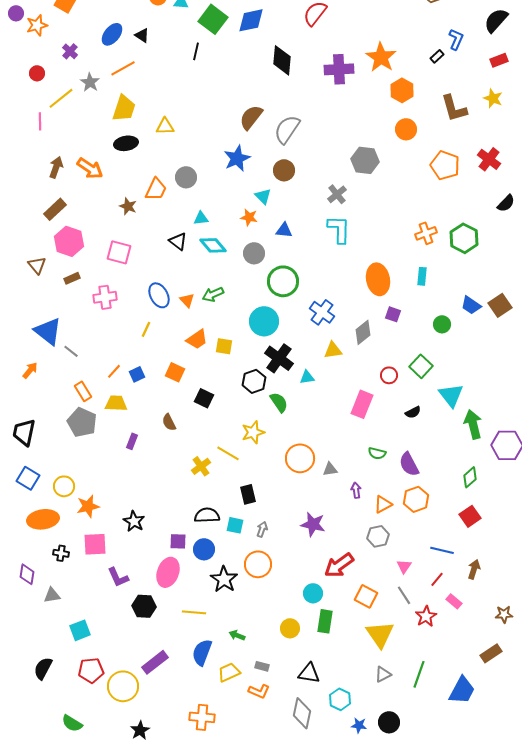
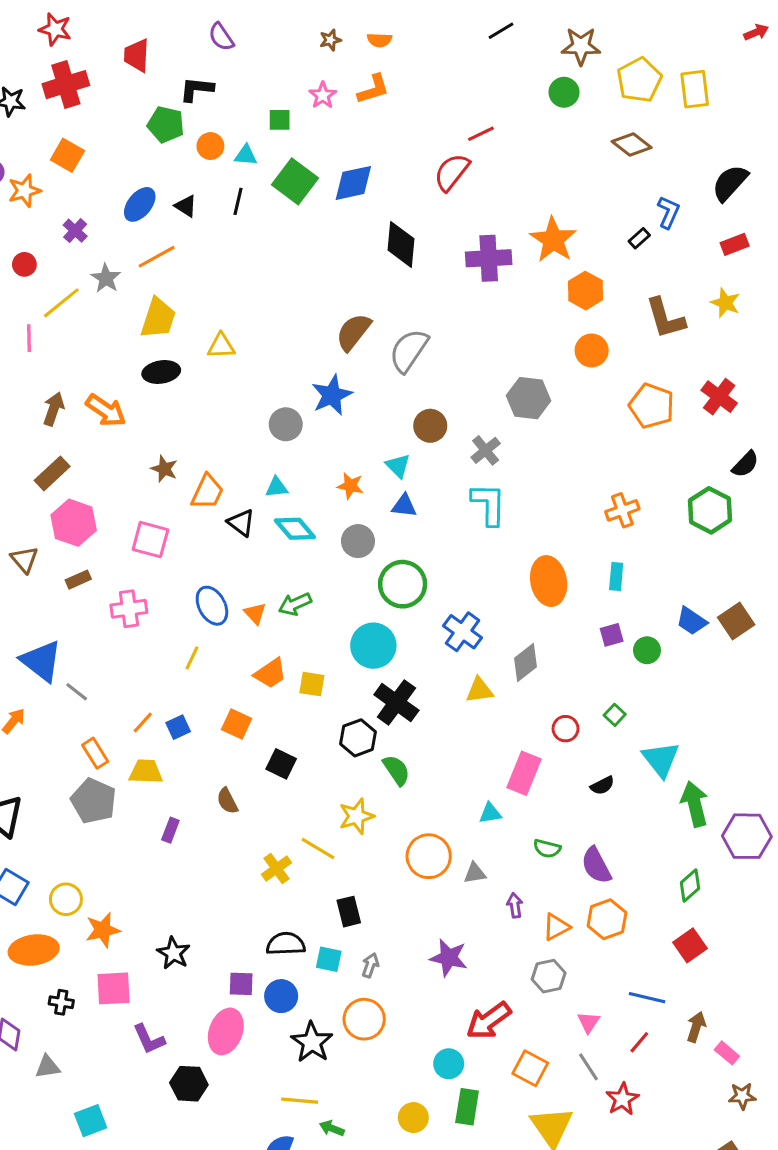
black line: (196, 51) -> (238, 201), moved
brown circle: (284, 170) -> (430, 426), moved
gray circle: (186, 177) -> (286, 424), moved
orange trapezoid: (156, 189) -> (207, 492), moved
cyan triangle: (263, 196) -> (398, 466), moved
green hexagon: (464, 238) -> (710, 510), moved
purple square: (393, 314) -> (612, 635), moved, turned -35
green square: (421, 366) -> (615, 715), size x0.6
cyan triangle: (307, 377) -> (490, 813), moved
pink rectangle: (454, 601) -> (727, 1053), moved
yellow line: (194, 612) -> (300, 1101), moved

